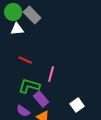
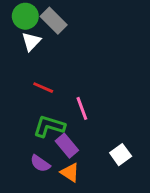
white triangle: (17, 29) -> (31, 41), turned -40
pink line: (51, 74) -> (82, 108), turned -35

